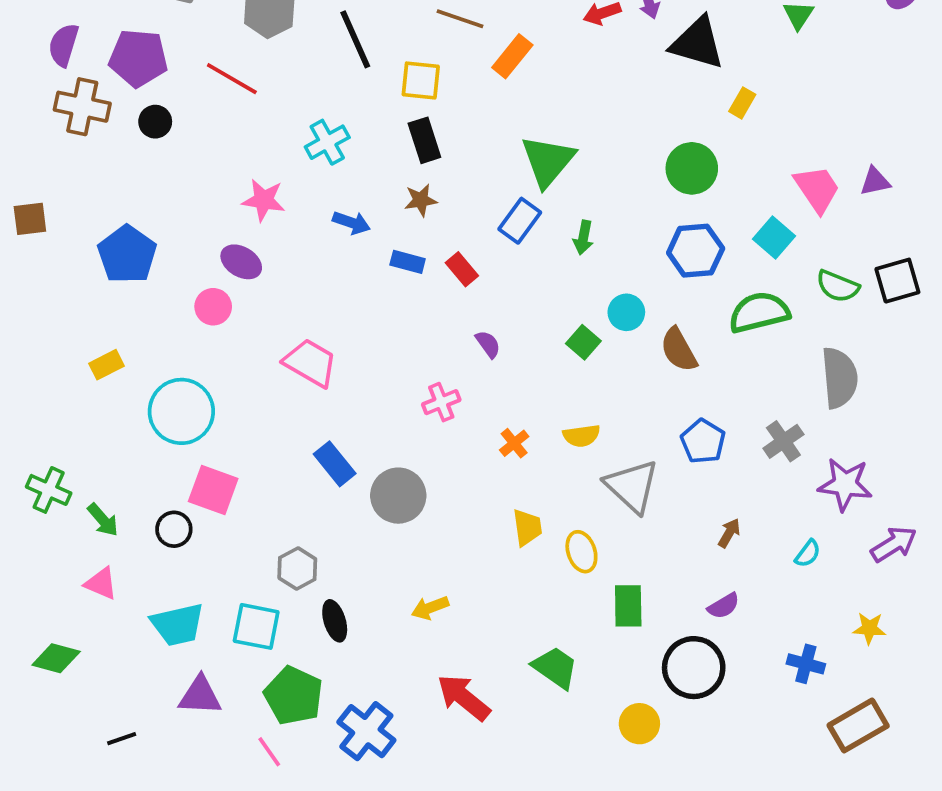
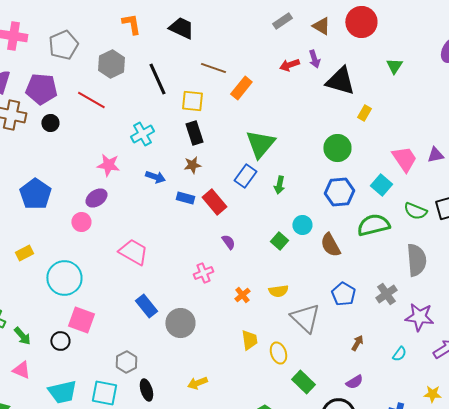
purple ellipse: (241, 262) -> (96, 198), turned -65
red rectangle: (462, 269) -> (214, 202), size x1.4
green rectangle: (628, 606) -> (303, 382), turned -45

